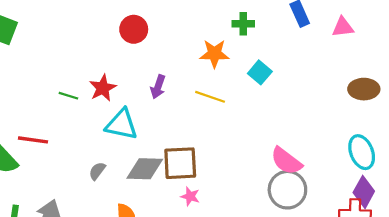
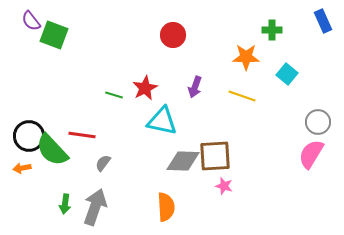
pink semicircle: (286, 161) -> (311, 154), turned 84
gray semicircle: (97, 171) -> (103, 163), moved
gray circle: (287, 190) -> (318, 122), moved, size x0.7

